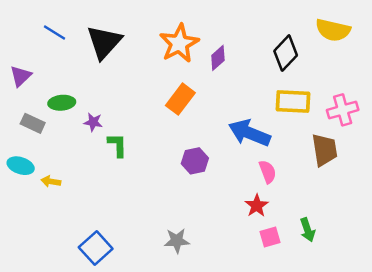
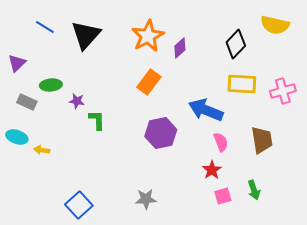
brown trapezoid: (324, 150) -> (262, 140), moved
purple hexagon: (195, 161) -> (161, 133), size x1.4

